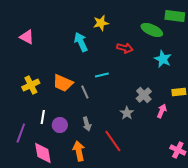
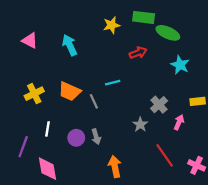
green rectangle: (175, 16) -> (144, 17), moved
cyan arrow: (81, 42) -> (70, 45), moved
red arrow: (125, 48) -> (138, 53), turned -35
purple circle: (60, 125) -> (76, 138), moved
red line: (113, 141) -> (165, 155), moved
orange arrow: (79, 151) -> (115, 166), moved

